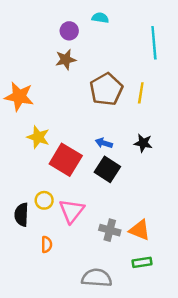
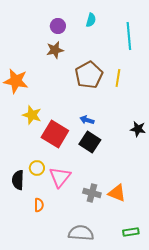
cyan semicircle: (100, 18) -> (91, 20), moved, turned 96
black star: (143, 143) -> (138, 129), moved
green rectangle: (142, 262) -> (131, 232), moved

